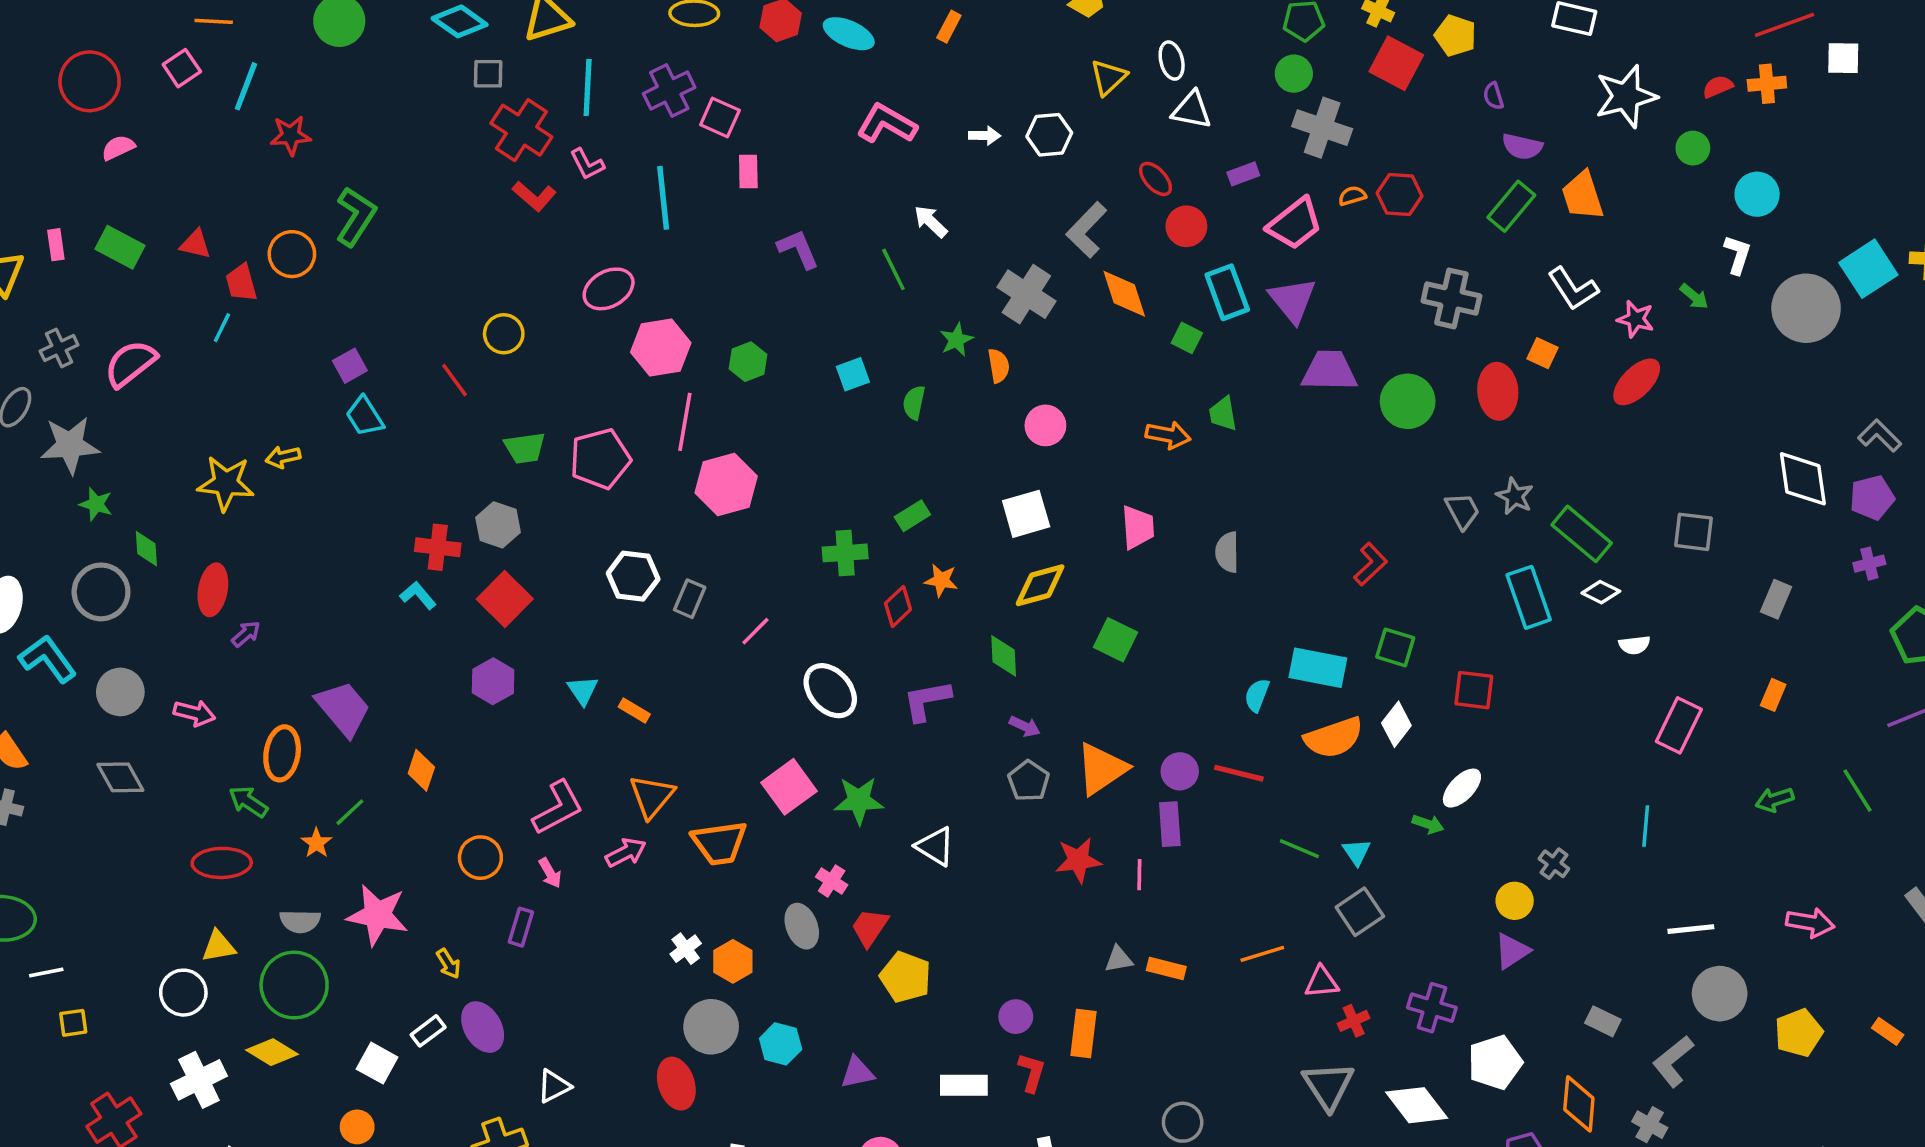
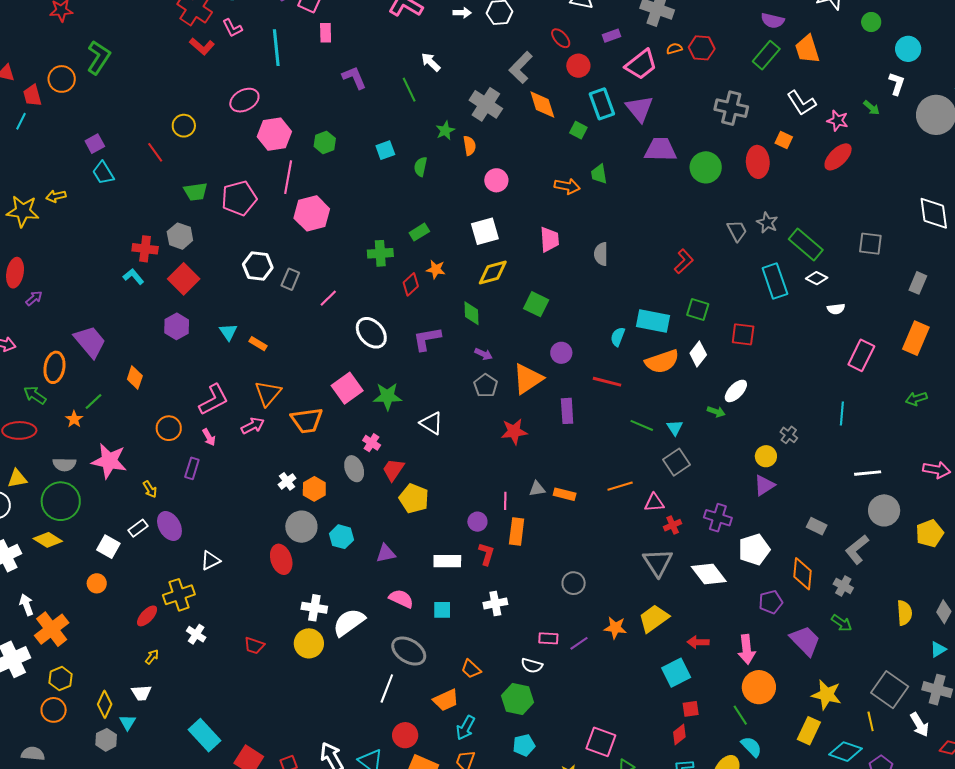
orange rectangle: (1773, 695) -> (916, 338), size x1.8
purple circle: (1180, 771) -> (561, 353), moved
pink line: (1139, 875) -> (505, 501), moved

